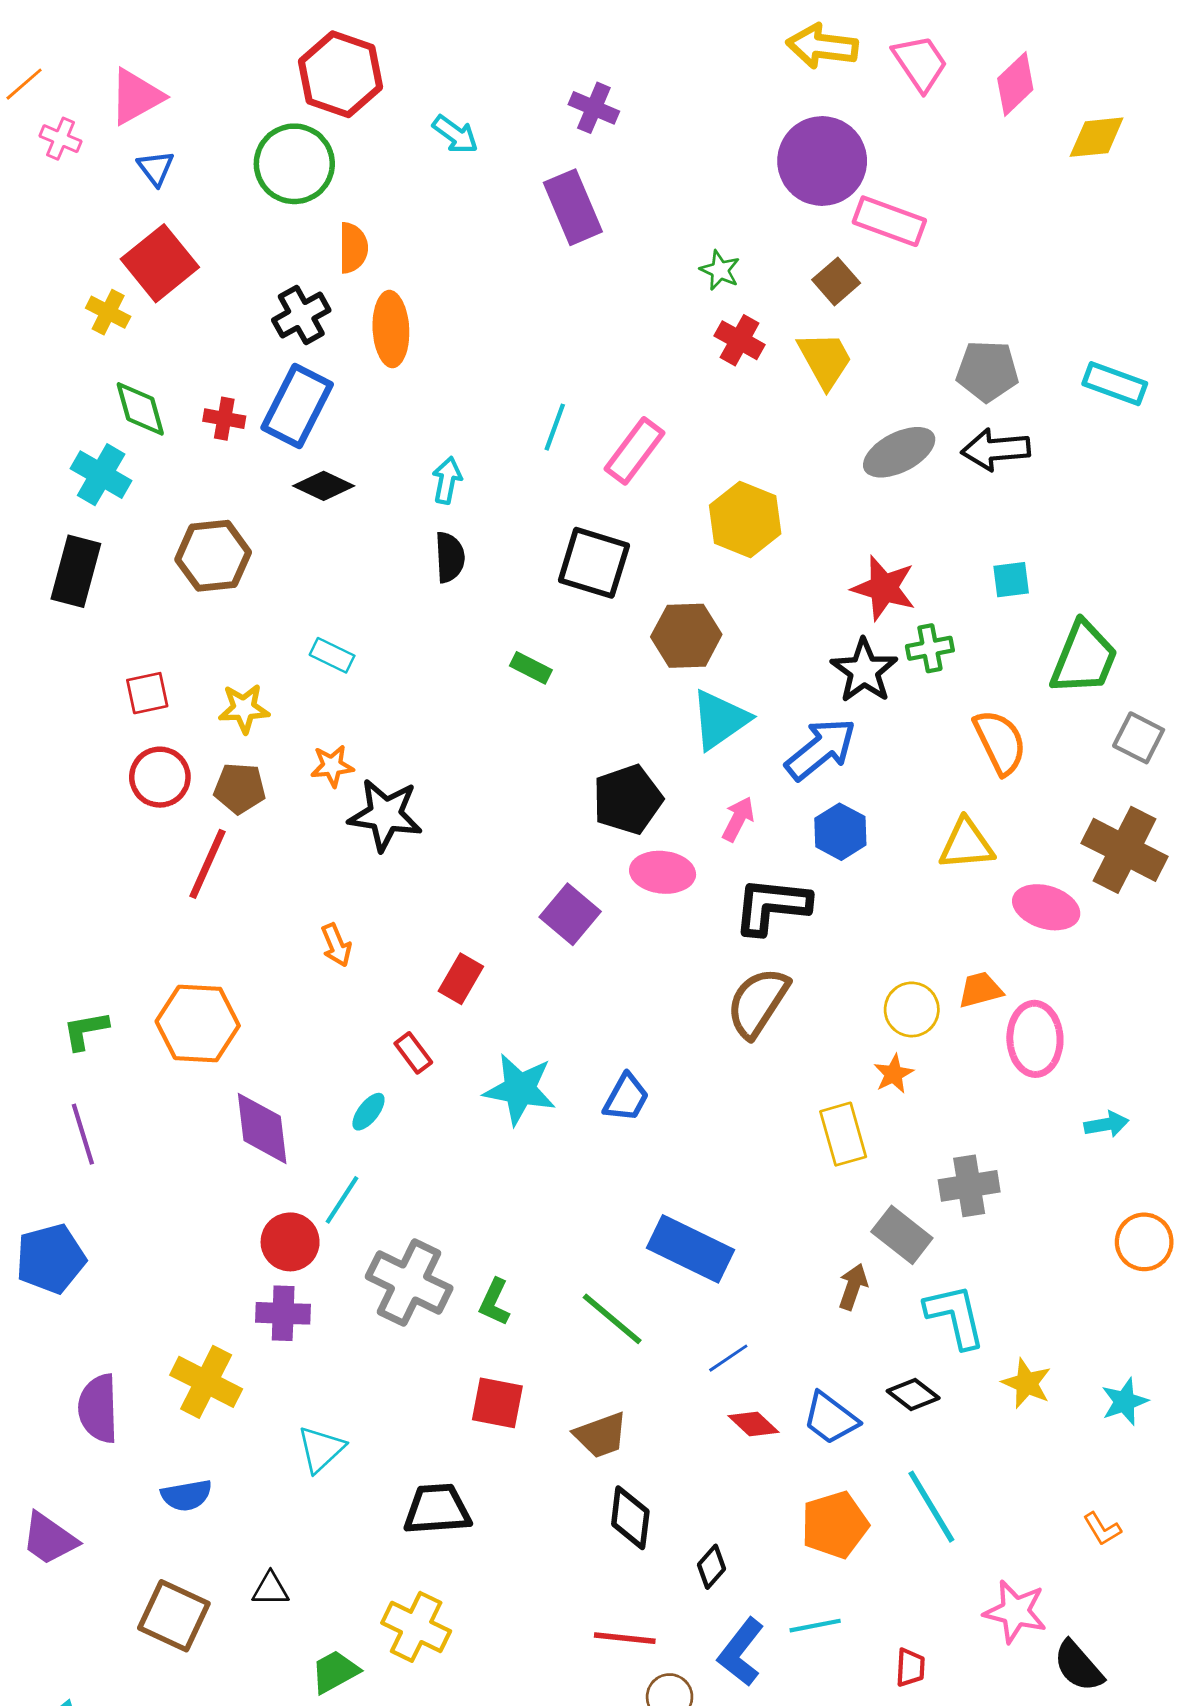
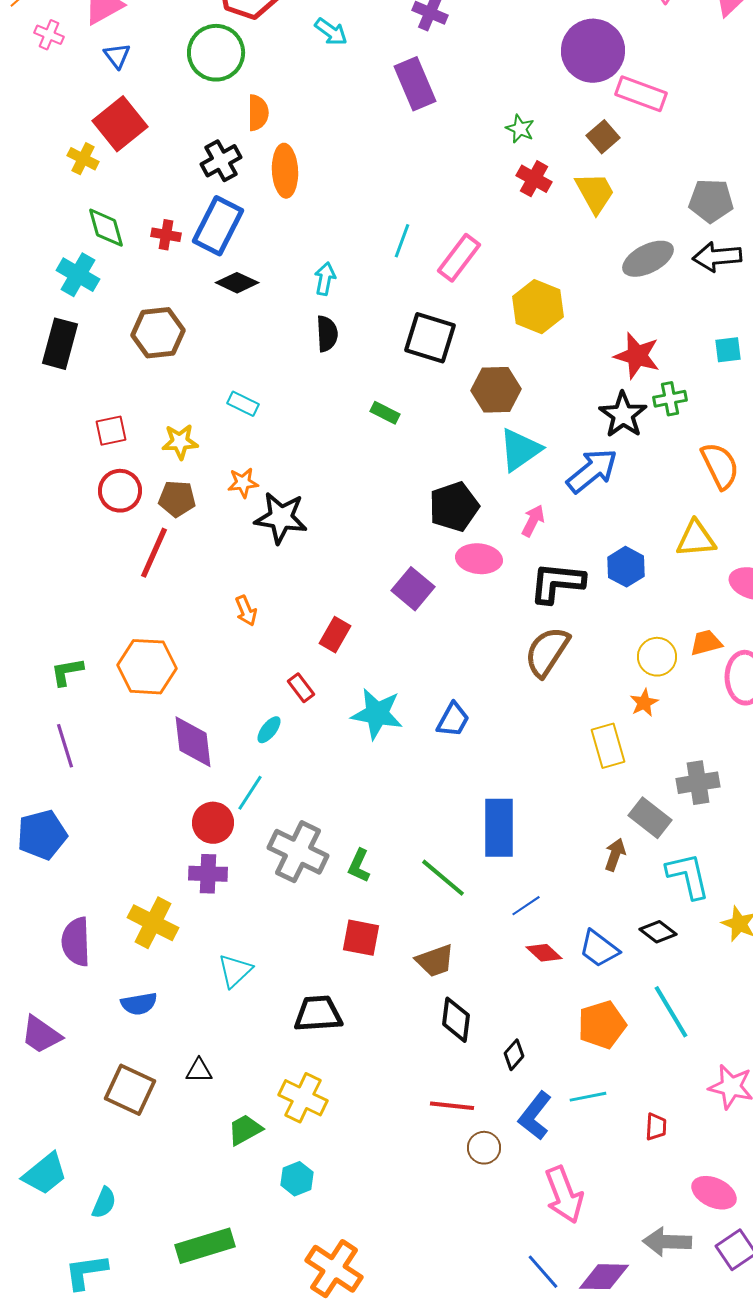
blue hexagon: (840, 832) -> (626, 567), moved
blue rectangle: (691, 1249) -> (499, 828), turned 64

